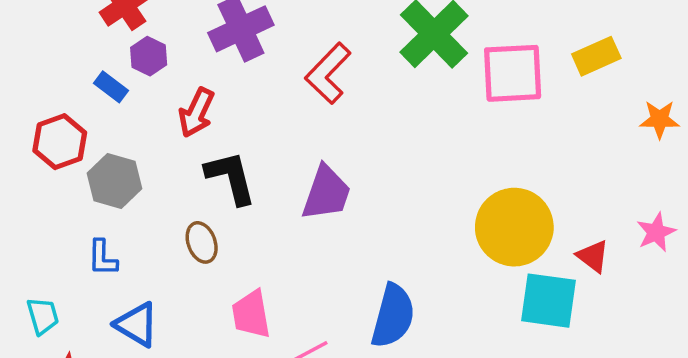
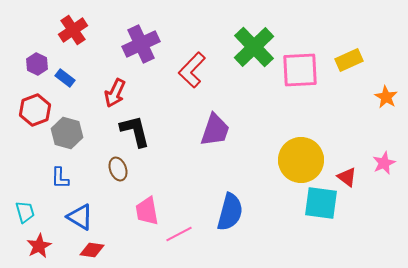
purple hexagon: (149, 56) -> (37, 64), moved
orange star: (660, 119) -> (386, 97), turned 30
purple trapezoid: (326, 193) -> (215, 130), moved

